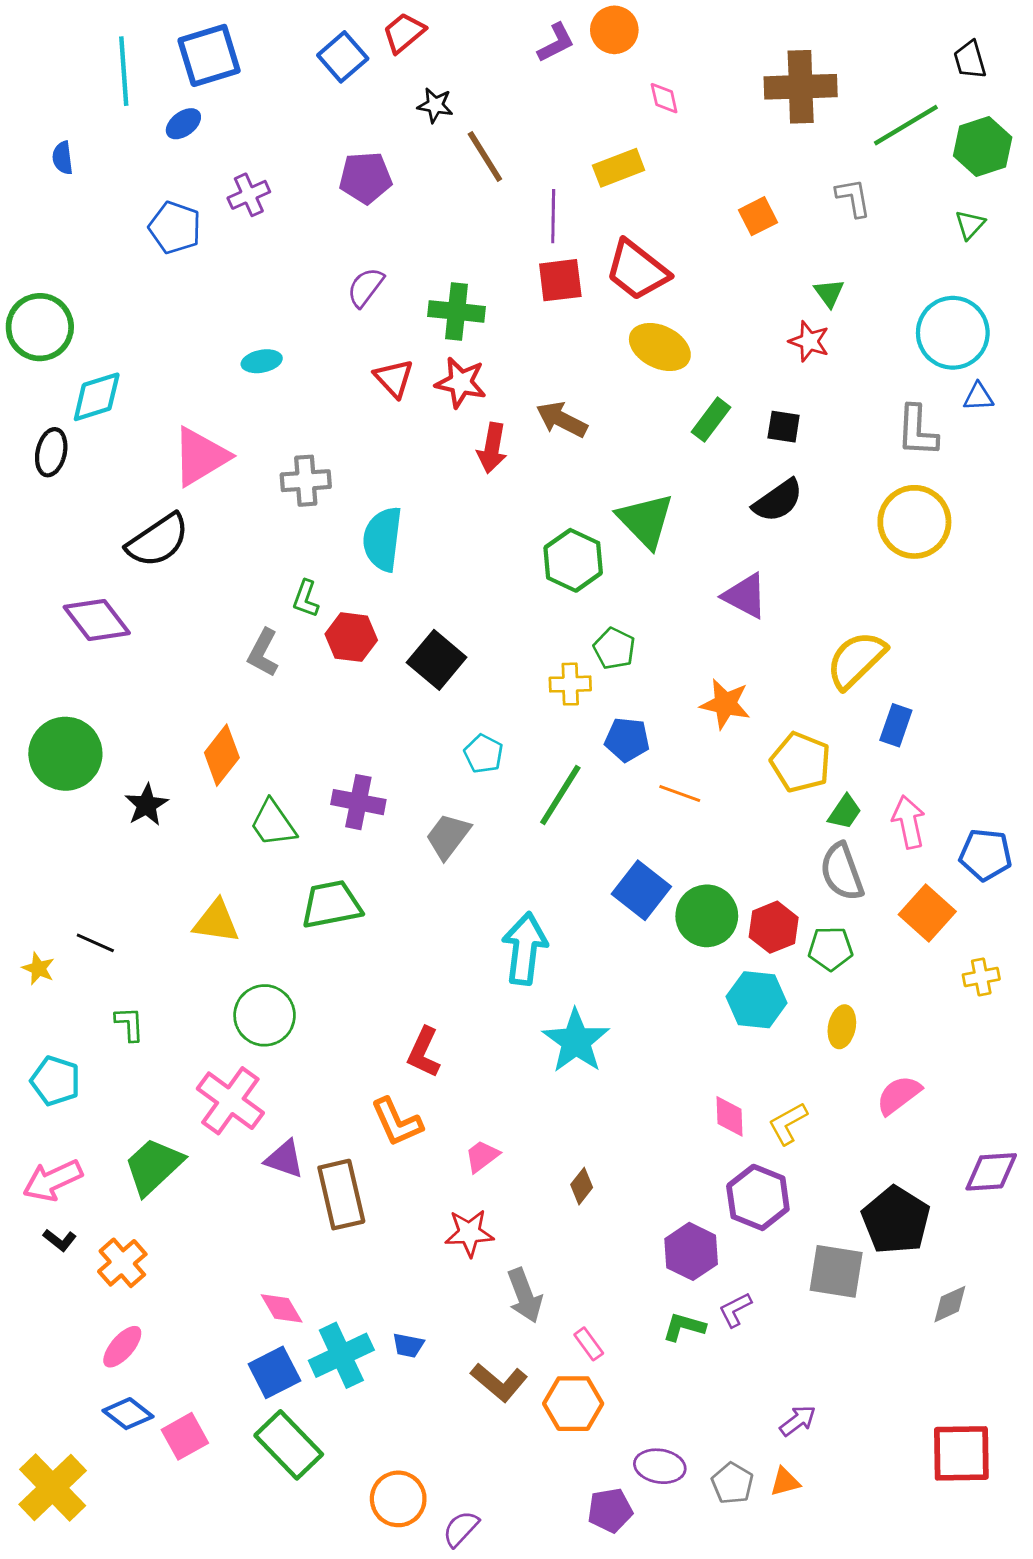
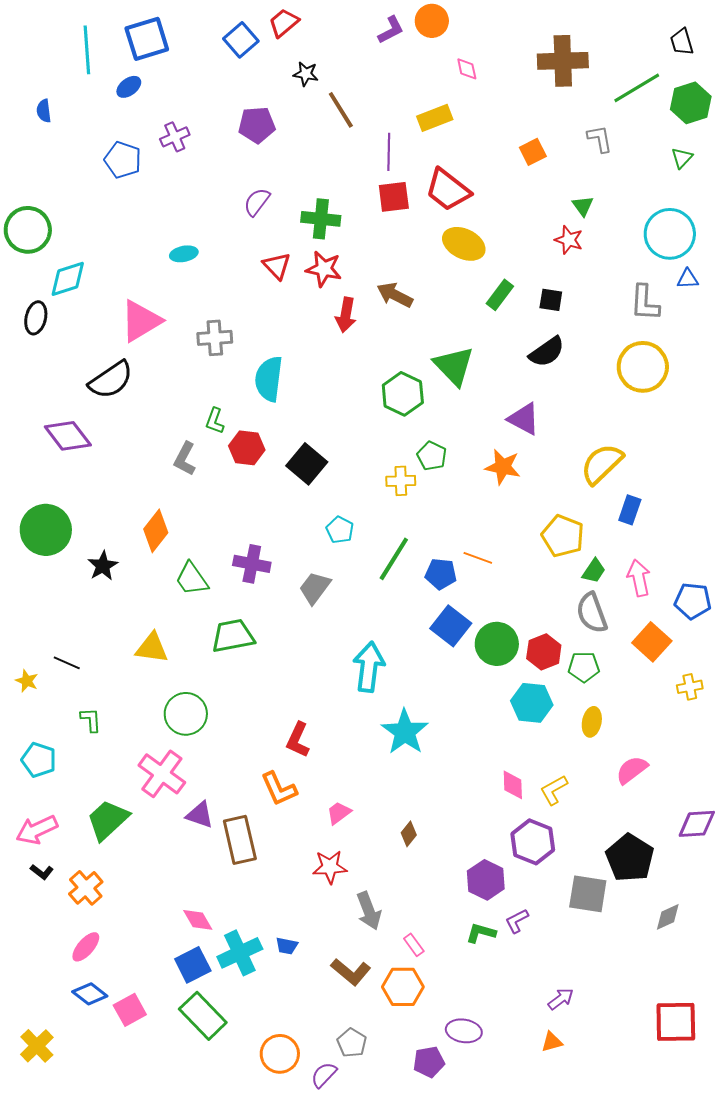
orange star: (725, 704) -> (503, 467), moved
blue pentagon: (627, 739) -> (441, 574), moved
gray pentagon: (732, 1483) -> (352, 1043), moved
yellow cross: (53, 1488) -> (37, 1046), size x0.7

